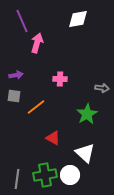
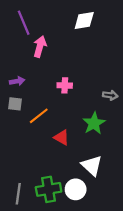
red triangle: (53, 138) -> (62, 137), moved

